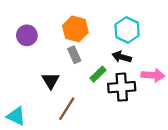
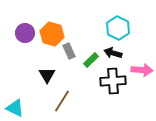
orange hexagon: (75, 29) -> (52, 34), moved
green rectangle: (98, 74) -> (91, 60), moved

